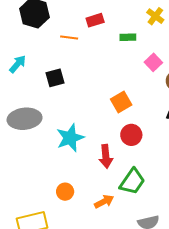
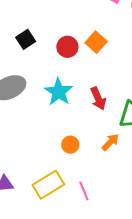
red circle: (131, 135) -> (67, 47), moved

